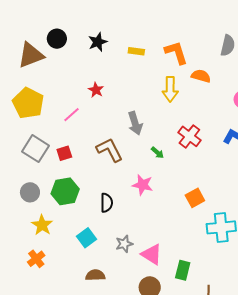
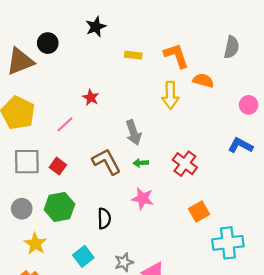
black star: (98, 42) -> (96, 27), moved
red cross: (189, 136) -> (185, 164), moved
gray square: (36, 149) -> (27, 162), turned -32
red square: (64, 153) -> (58, 166), turned -35
green arrow: (157, 153) -> (141, 163), moved, turned 136

